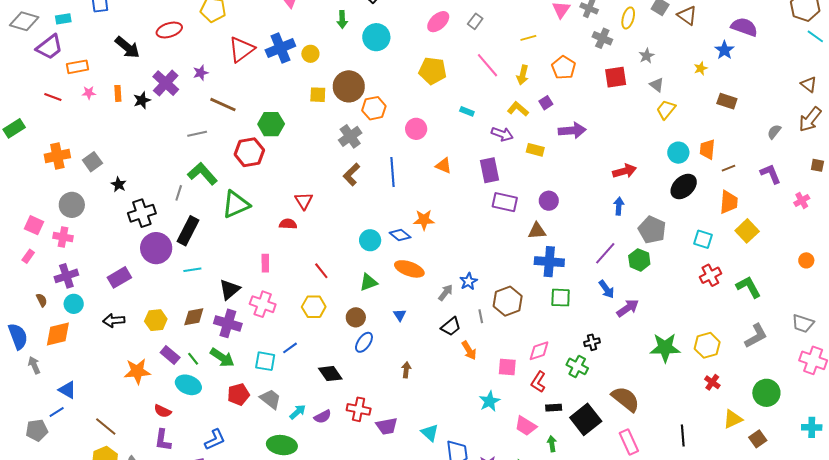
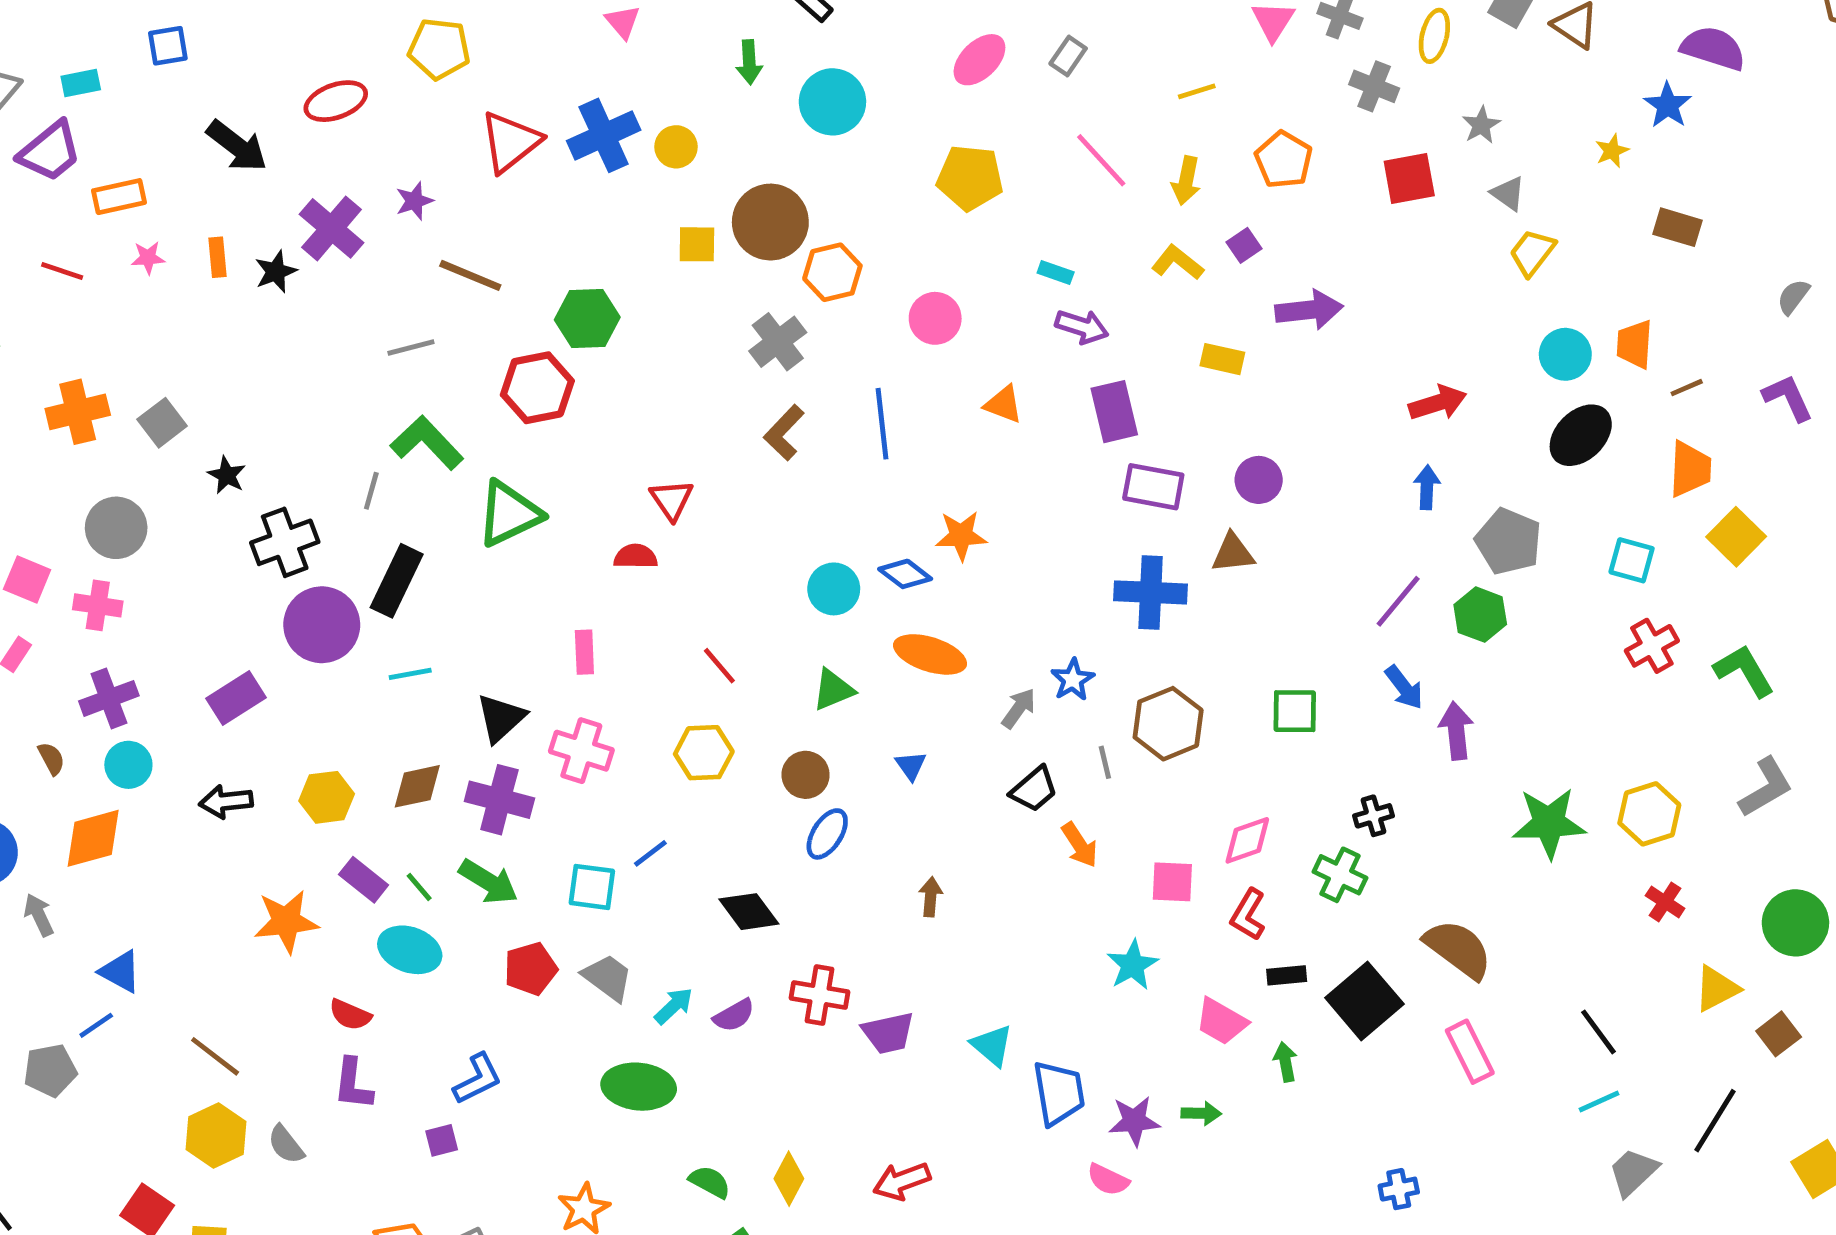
purple arrow: (502, 134) -> (1082, 327), moved
blue cross: (549, 262) -> (1151, 592), moved
purple arrow: (628, 308) -> (1456, 731), turned -60
black line: (683, 436) -> (1598, 1032), turned -30

